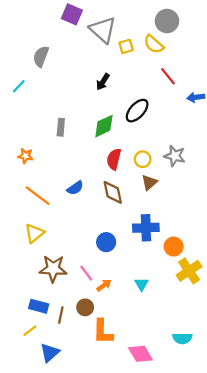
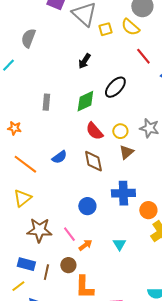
red semicircle: (114, 159) -> (94, 131), turned -54

